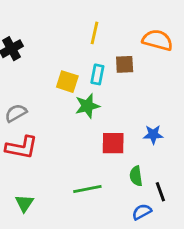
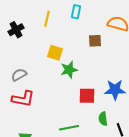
yellow line: (95, 33) -> (47, 19), moved
cyan rectangle: (97, 74) -> (76, 12), moved
blue star: (153, 135) -> (115, 90), size x1.5

